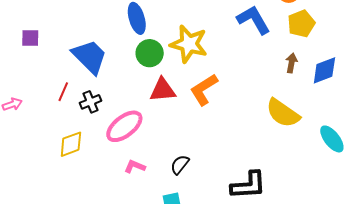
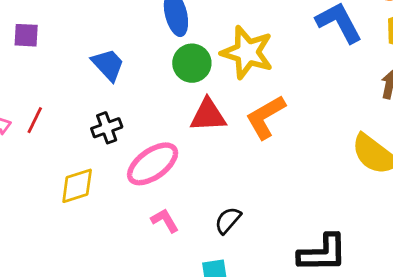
blue trapezoid: (90, 57) -> (108, 65), size x0.7
red line: (63, 92) -> (35, 120), moved
pink L-shape: (135, 166) -> (165, 220), turned 35

